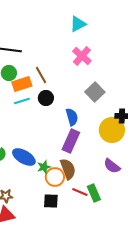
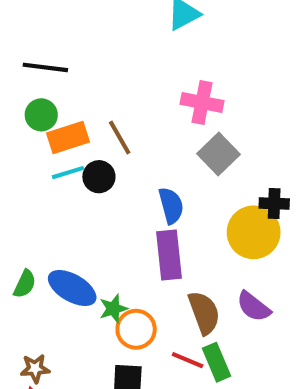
pink cross: (82, 56) -> (202, 102), moved, turned -30
brown line: (41, 75) -> (120, 138), moved
black circle: (46, 98) -> (99, 177), moved
purple rectangle: (71, 141) -> (169, 255), turned -30
brown semicircle: (68, 169) -> (204, 313), moved

